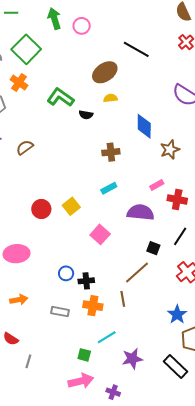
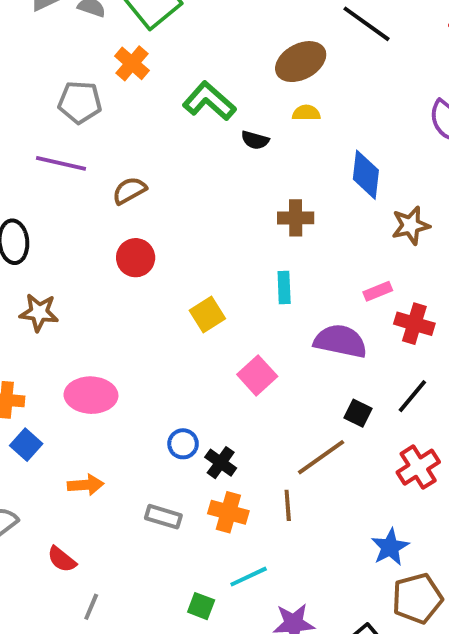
cyan rectangle: (109, 188) -> (284, 288), turned -70
red circle: (41, 209) -> (136, 258), moved
black cross: (86, 281) -> (221, 463), turned 35

